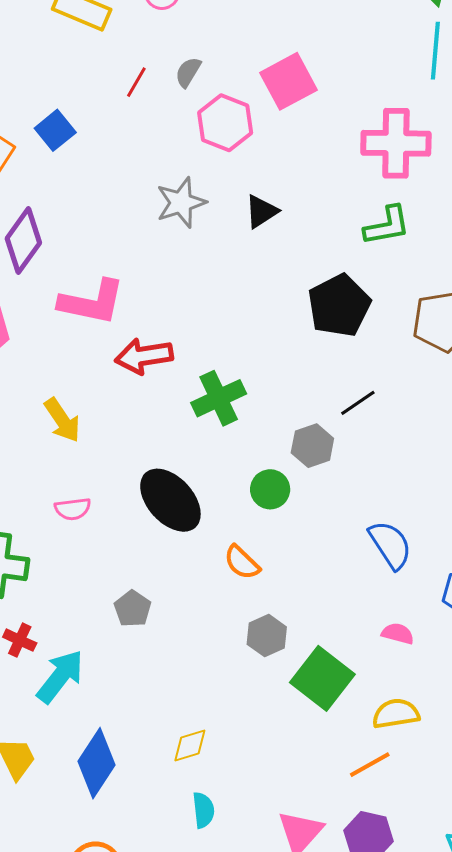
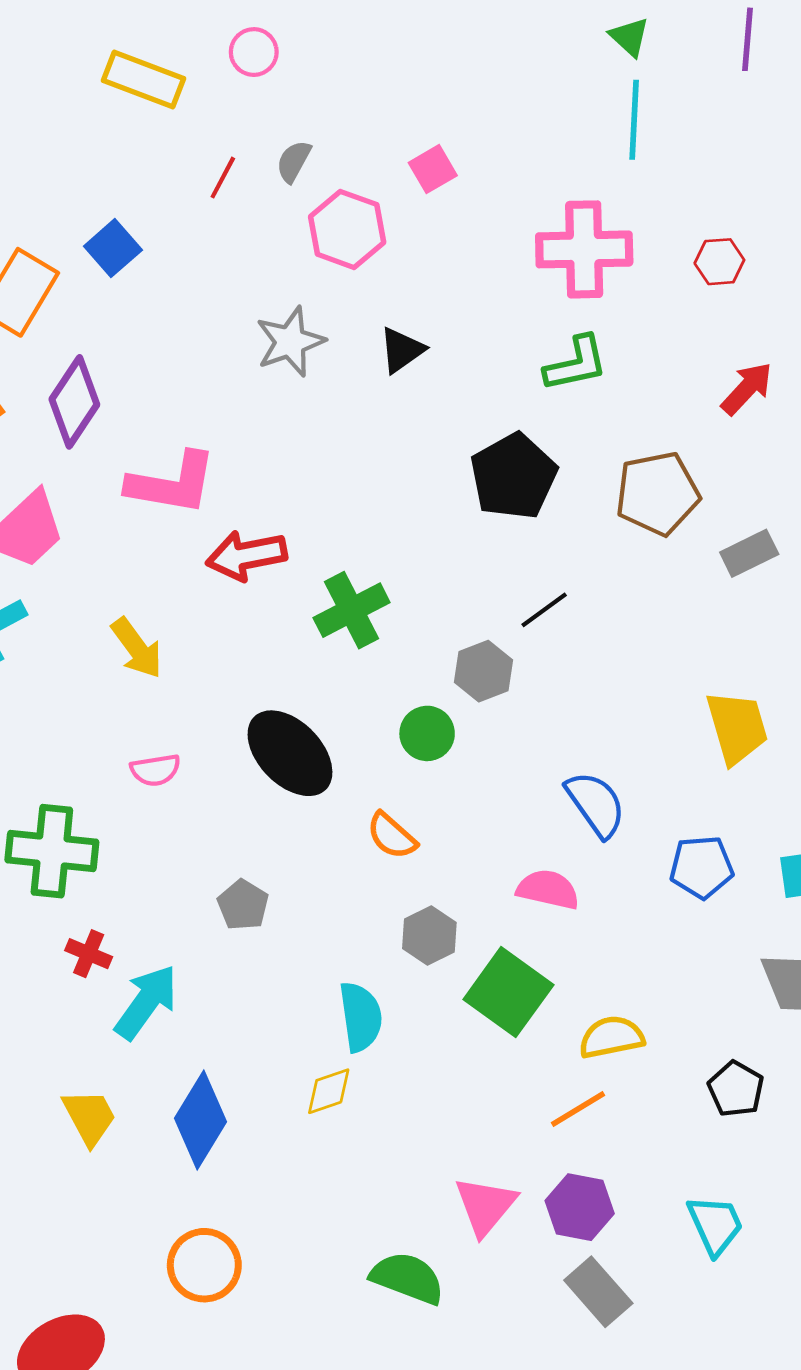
pink square: (288, 81) -> (433, 169), size x0.6
pink semicircle: (398, 634) -> (548, 889), moved, size x1.4
cyan semicircle: (203, 810) -> (361, 1017), moved, size x1.4

